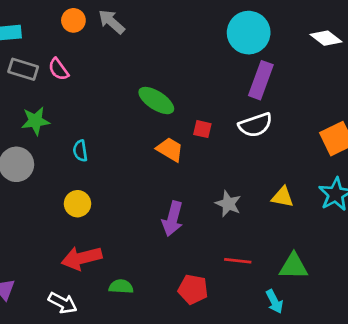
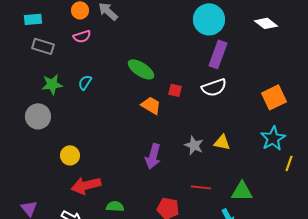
pink semicircle: (58, 69) -> (82, 36), moved, turned -72
cyan semicircle: (80, 151) -> (85, 82), moved, turned 42
yellow triangle: (283, 197) -> (222, 142), moved
yellow circle: (78, 204) -> (70, 155), moved

